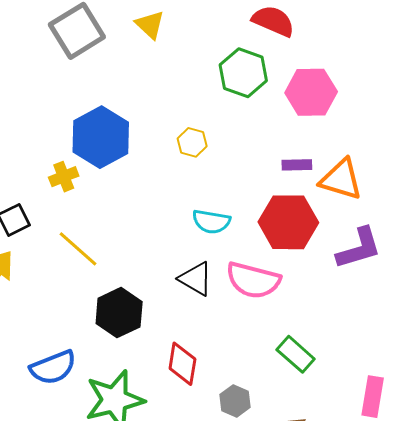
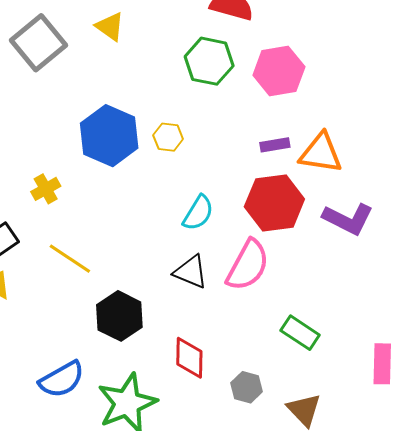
blue hexagon: (101, 137) -> (109, 136), moved
cyan semicircle: (211, 222) -> (198, 213), turned -60
purple L-shape: (359, 248) -> (348, 219), turned 51
pink semicircle: (253, 280) -> (248, 265), turned -68

